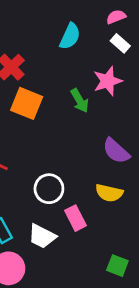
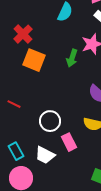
green arrow: (80, 101) -> (72, 58), turned 48

